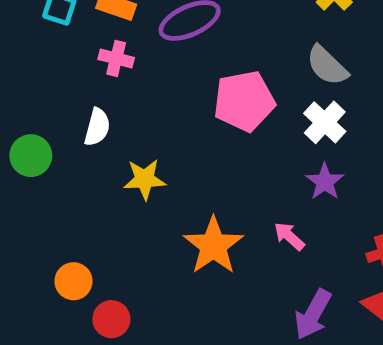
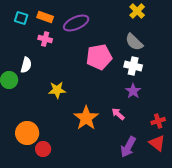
white cross: (325, 122) -> (133, 66), turned -30
white semicircle: (97, 127) -> (26, 65), moved
orange circle: (73, 281) -> (27, 133), size x1.5

